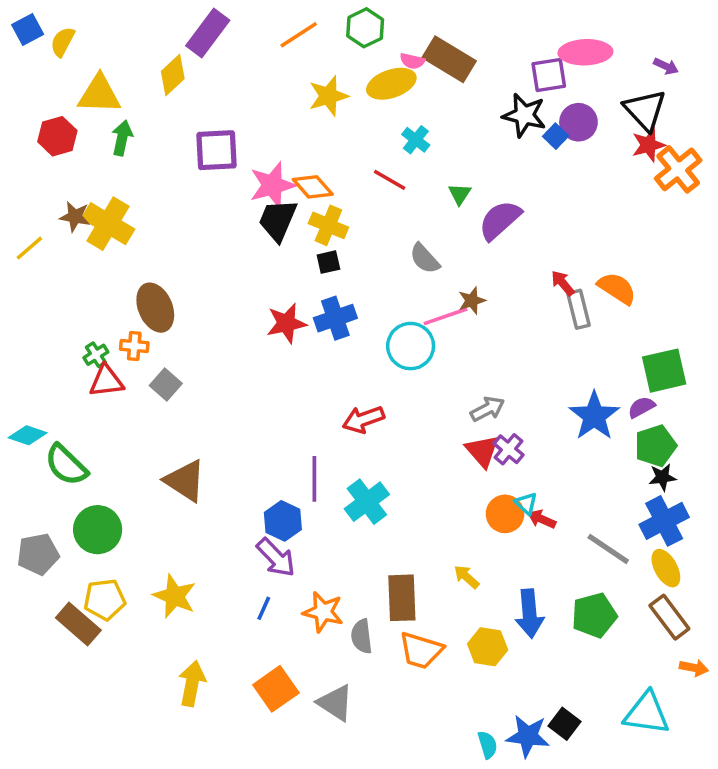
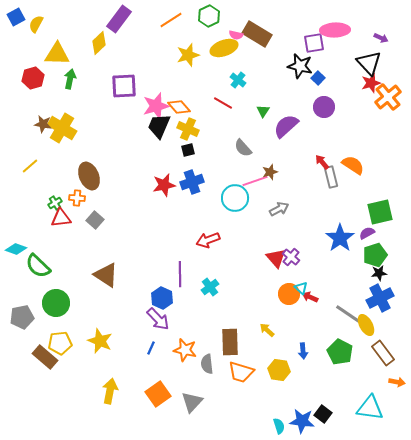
purple circle: (578, 122) -> (324, 107), moved
yellow line: (29, 248) -> (30, 166), moved
gray arrow: (488, 409) -> (279, 209), moved
cyan cross: (367, 502) -> (210, 287), size x0.7
yellow ellipse: (666, 568) -> (366, 325), moved
blue arrow: (529, 614) -> (303, 351), size x0.6
green pentagon: (594, 615) -> (340, 352), turned -30
gray triangle: (335, 703) -> (192, 402), turned 40

